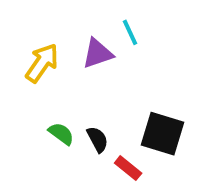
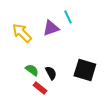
yellow arrow: (42, 63) -> (22, 33), turned -80
red rectangle: (128, 168) -> (40, 88), moved

